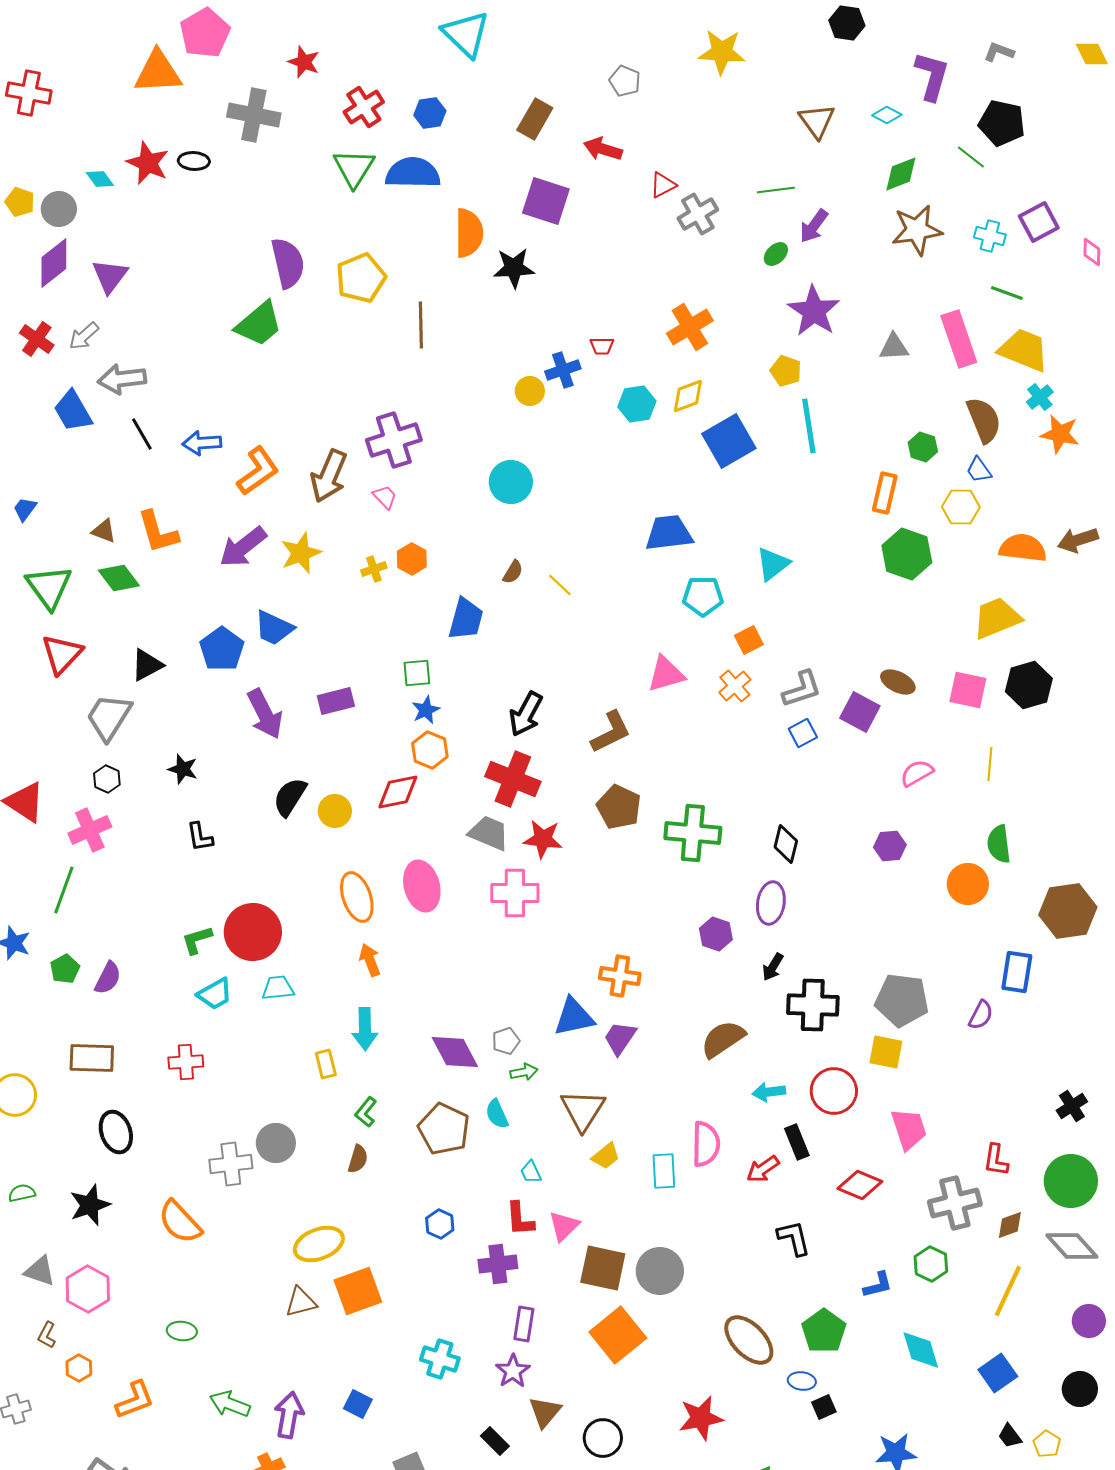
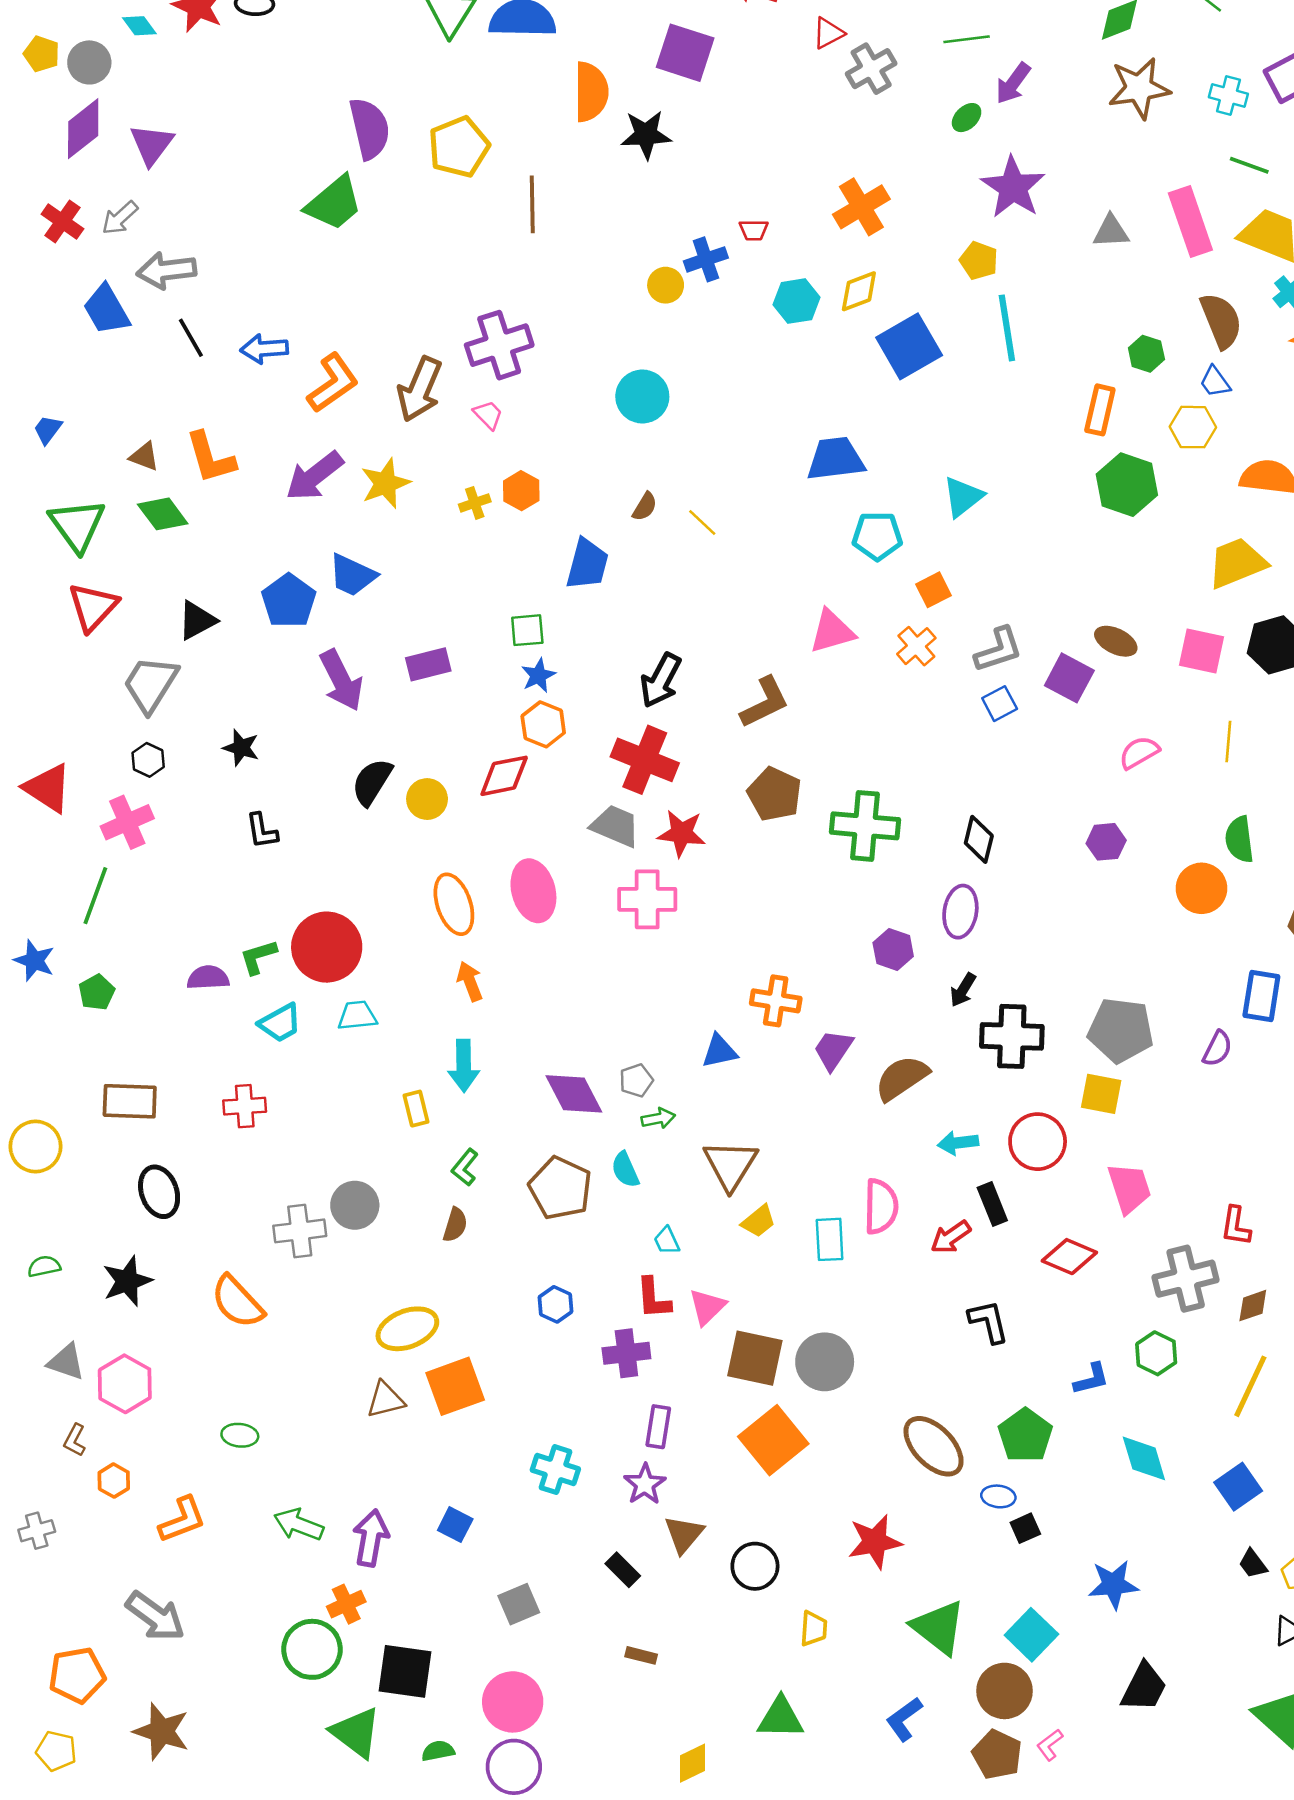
purple semicircle: (108, 978) -> (208, 978), moved, turned -120
blue triangle: (574, 1017) -> (719, 1051), size x0.7
purple trapezoid: (620, 1038) -> (833, 1050), moved

